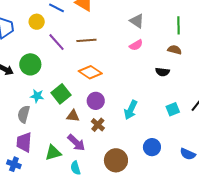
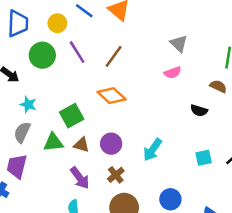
brown line: (86, 40) -> (114, 56), turned -60
green circle: (30, 64) -> (42, 55), moved
cyan star: (37, 96) -> (28, 105), moved
purple circle: (96, 101) -> (111, 144), moved
brown cross: (98, 125) -> (116, 175), moved
green triangle: (53, 153) -> (53, 142), moved

